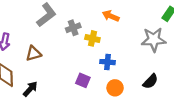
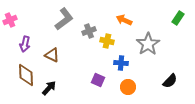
gray star: (154, 40) -> (148, 44), moved, turned -30
brown triangle: (33, 53) -> (52, 55), turned 42
black semicircle: (150, 81) -> (170, 81), moved

